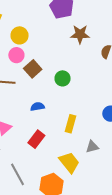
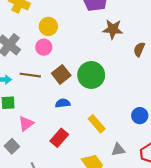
brown square: (33, 69) -> (61, 74), moved
green circle: (63, 78) -> (91, 75), size x1.6
yellow rectangle: (70, 124) -> (97, 124), turned -60

